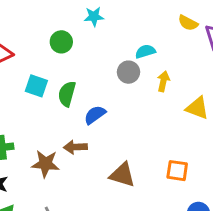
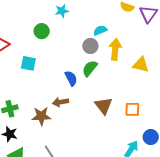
yellow arrow: (163, 81) -> (115, 49), size x1.5
green semicircle: (67, 94) -> (90, 68), moved, turned 30
blue semicircle: (95, 115) -> (71, 78), turned 105
brown triangle: (122, 175) -> (103, 106), moved, turned 42

